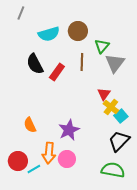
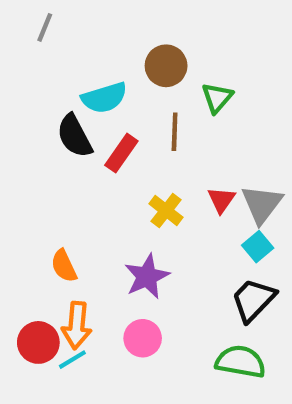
cyan semicircle: (49, 34) -> (104, 98), moved
gray triangle: (115, 63) -> (262, 204), moved
yellow cross: (111, 107) -> (166, 211), moved
orange arrow: (49, 153) -> (77, 325), moved

